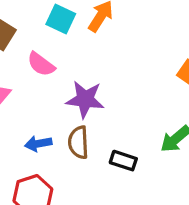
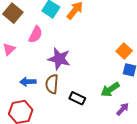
pink semicircle: (41, 64) -> (36, 34), turned -108

